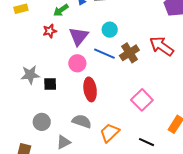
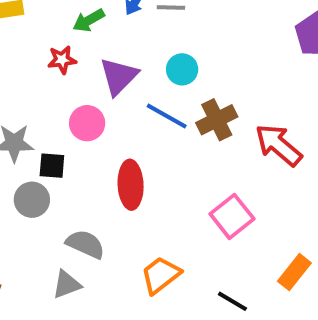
red arrow: (162, 46) -> (279, 145), moved
pink circle: (77, 63) -> (87, 123), moved
gray semicircle: (82, 121) -> (85, 244), moved
gray circle: (42, 122) -> (32, 200), moved

